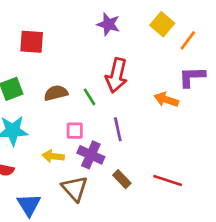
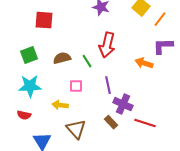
purple cross: (91, 155) -> (123, 104), moved

